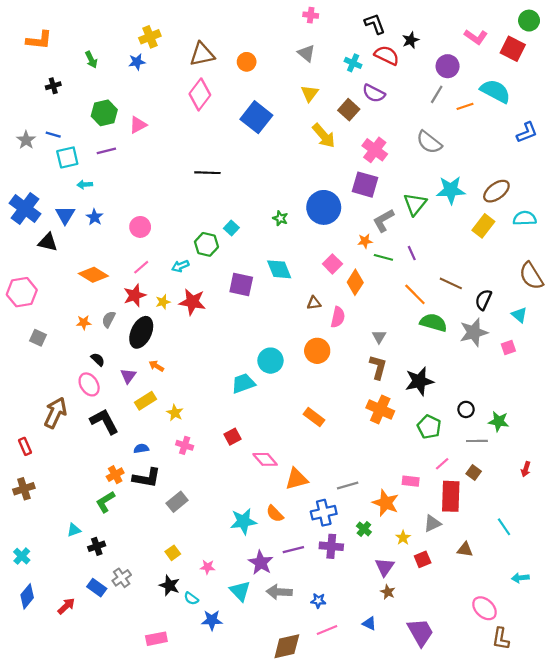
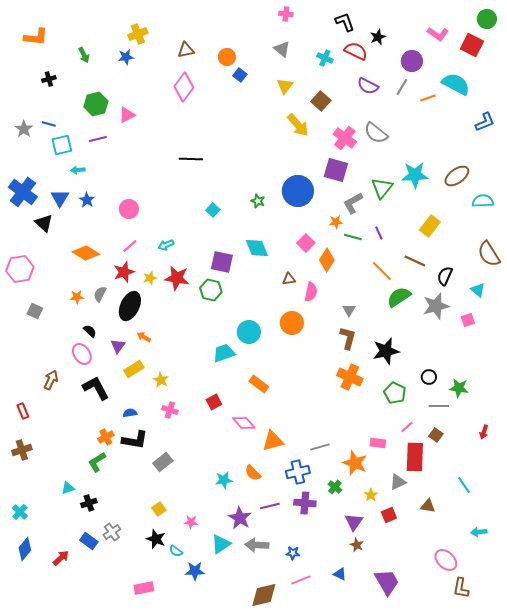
brown triangle: (202, 54) -> (186, 50), size x0.7
purple semicircle: (374, 93) -> (368, 86), moved
blue square: (256, 117) -> (240, 75), moved, size x0.5
gray semicircle: (429, 142) -> (376, 133), moved
yellow rectangle: (483, 226) -> (430, 226), moved
black triangle: (48, 242) -> (44, 223), turned 30
green hexagon: (206, 244) -> (211, 290), moved
green semicircle: (433, 323) -> (399, 297), turned -50
brown arrow: (55, 413) -> (51, 380), size x0.7
orange rectangle: (314, 417) -> (259, 384), moved
cyan star: (243, 521) -> (224, 480), size x0.7
cyan triangle: (240, 591) -> (221, 544), turned 40

